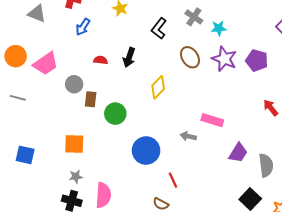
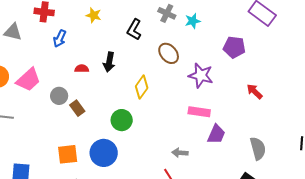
purple star: (224, 59) -> (201, 75), moved
brown rectangle: (91, 99) -> (77, 108), turned -35
green circle: (115, 114) -> (122, 120), moved
gray arrow: (188, 136) -> (180, 153), moved
blue circle: (146, 150) -> (104, 153), moved
purple trapezoid: (238, 153) -> (216, 134), moved

